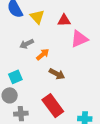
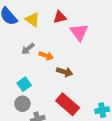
pink triangle: (79, 39) -> (79, 32), turned -30
orange arrow: (43, 54) -> (46, 56), turned 72

